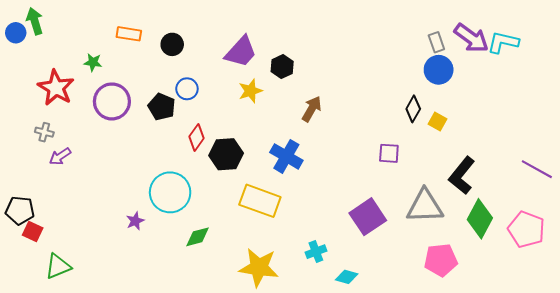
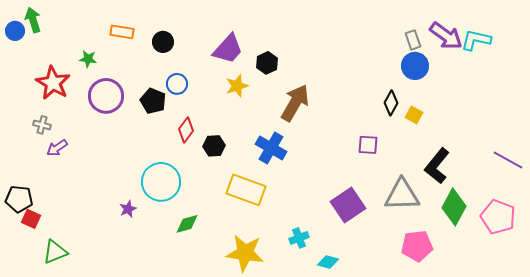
brown arrow: (312, 109) -> (295, 103), size x1.5
black hexagon: (226, 154) -> (214, 146), size x0.7

